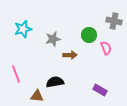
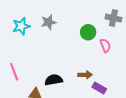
gray star: (53, 39) -> (49, 22), moved
brown arrow: (70, 55) -> (85, 75), moved

